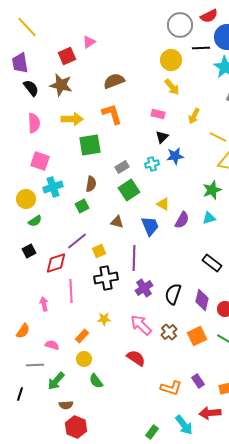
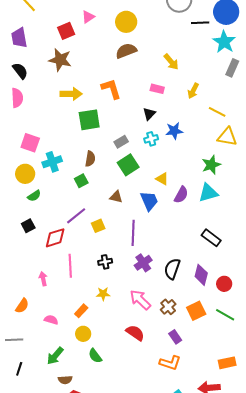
yellow circle: (171, 60) -> (126, 22), moved
brown semicircle: (114, 81) -> (126, 51), moved
black semicircle: (31, 88) -> (20, 71), moved
pink semicircle: (34, 123) -> (17, 98), moved
black triangle: (162, 137) -> (149, 114), moved
pink square: (40, 161) -> (30, 143), moved
cyan triangle: (209, 218) -> (208, 193), size x1.5
black cross: (106, 278) -> (105, 262), moved, size x0.6
gray line: (35, 365) -> (14, 340), moved
purple rectangle: (198, 381) -> (175, 337), moved

